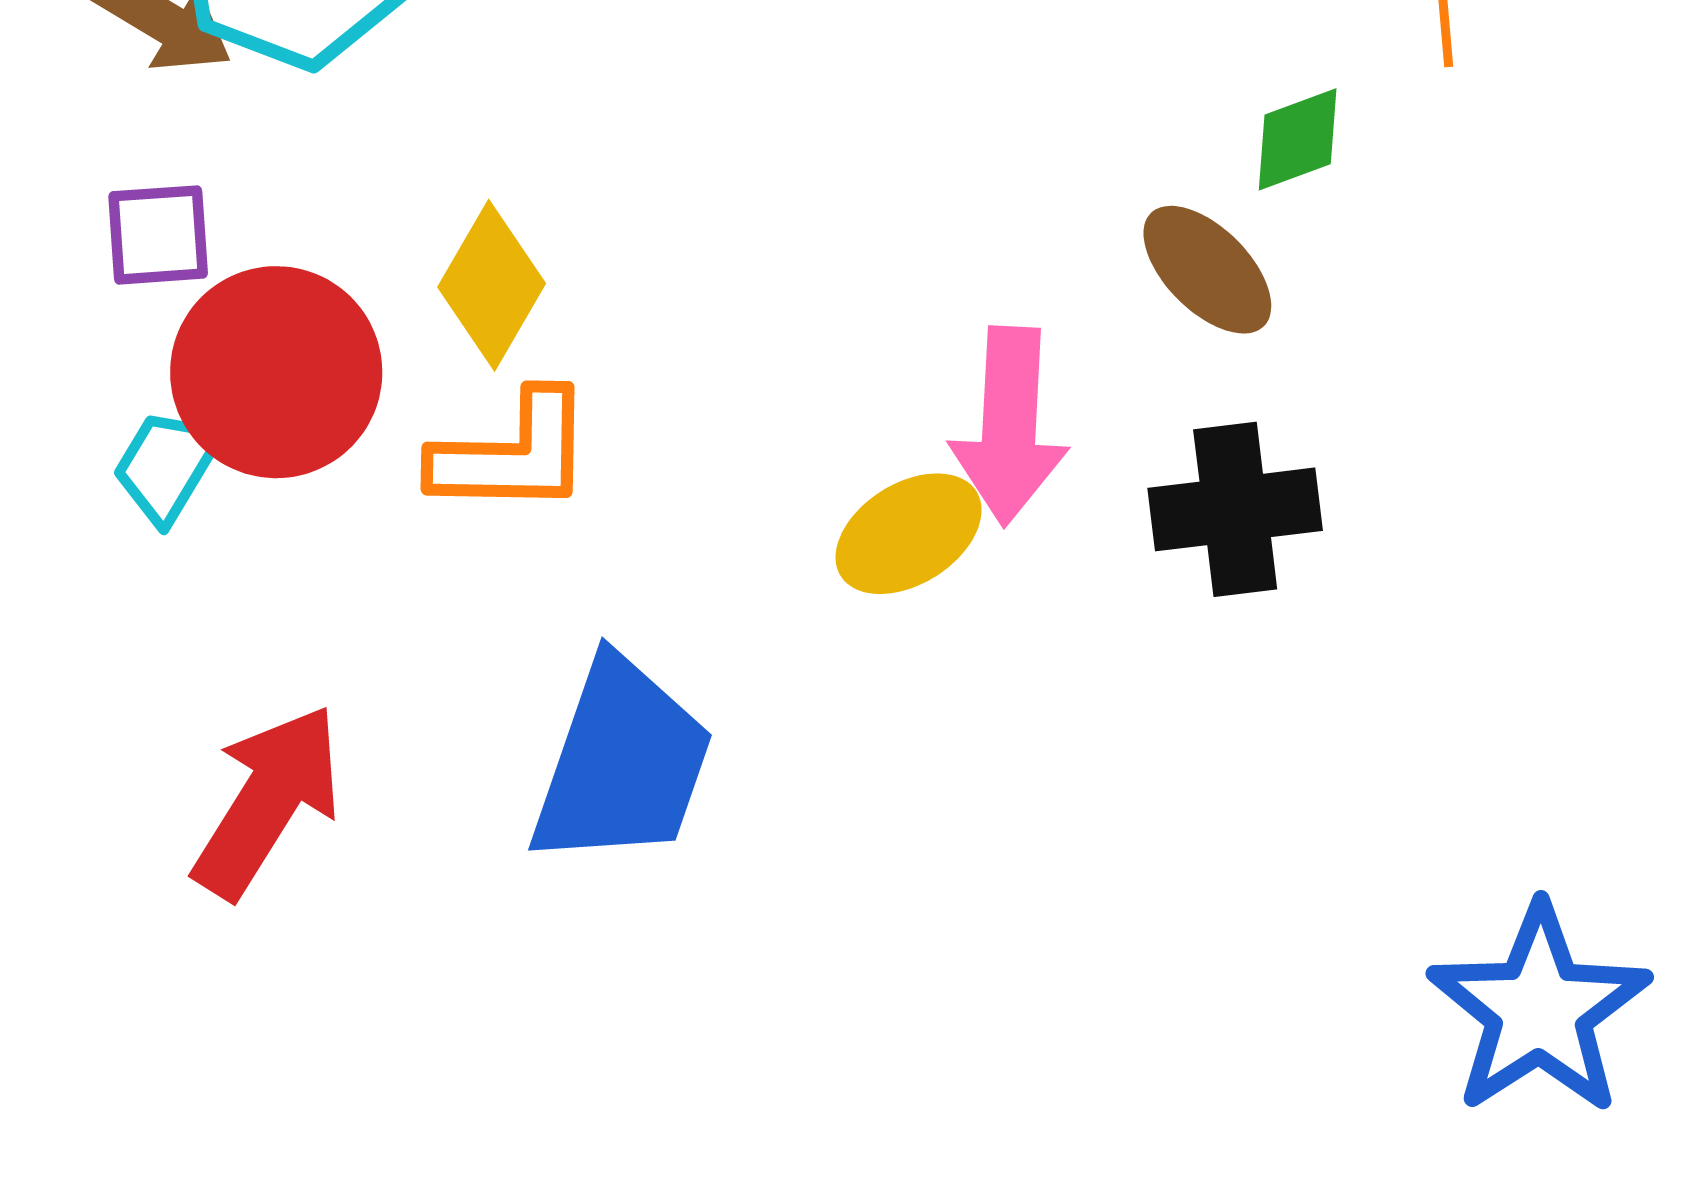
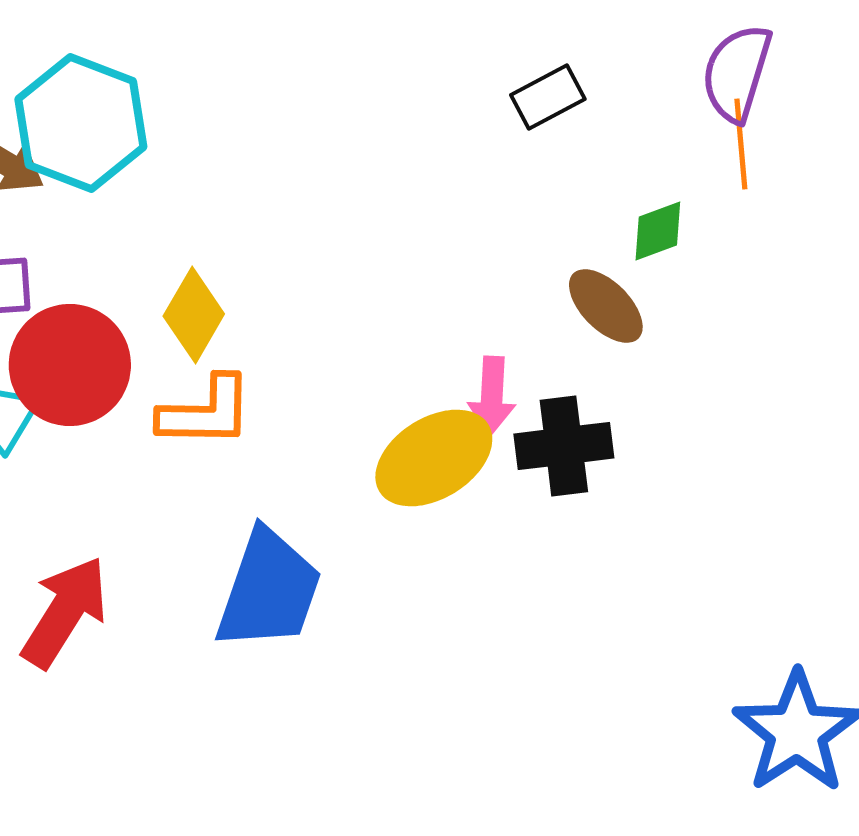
pink arrow: (1009, 426) -> (492, 396), size x0.7
black cross: (1235, 509) -> (564, 446), moved
yellow ellipse: (909, 534) -> (434, 458), size x1.4

